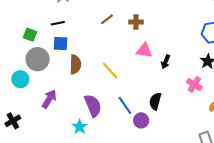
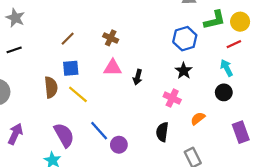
brown cross: (136, 22) -> (111, 38), moved, turned 32
blue square: (61, 44) -> (71, 68), moved
brown semicircle: (75, 64) -> (51, 87), moved
black semicircle: (155, 101) -> (162, 132), moved

